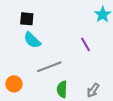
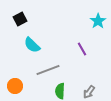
black square: (27, 19) -> (20, 19), moved, turned -32

